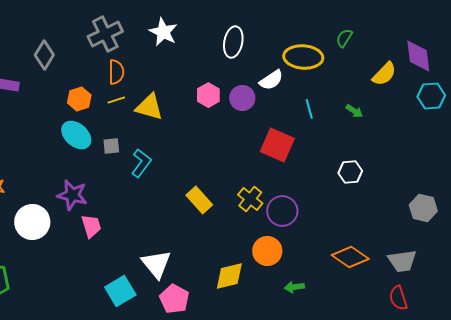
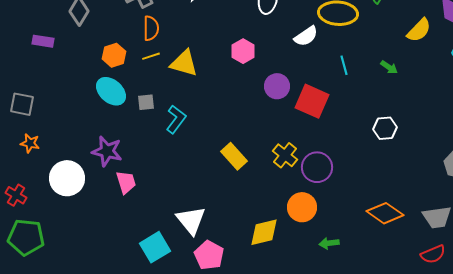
purple circle: (242, 98) -> (277, 86), moved
red semicircle: (398, 298) -> (433, 254), turned -95

